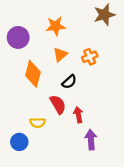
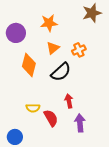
black semicircle: (69, 82) -> (61, 72), size x1.5
red semicircle: (58, 104) -> (51, 118), moved
blue circle: (19, 142) -> (15, 137), moved

